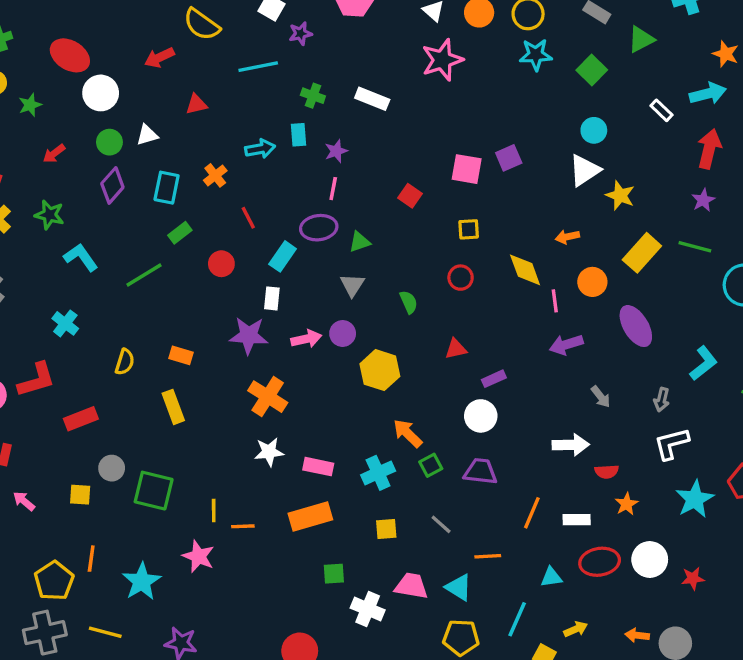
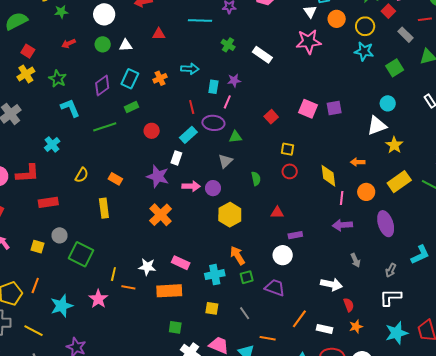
cyan rectangle: (298, 135) -> (213, 87), moved
purple diamond: (112, 185) -> (102, 85), moved
red line: (248, 218) -> (192, 107), moved
yellow square: (469, 229) -> (288, 149), moved
white star: (269, 452) -> (147, 267), moved
red semicircle: (607, 472) -> (349, 305), turned -120

